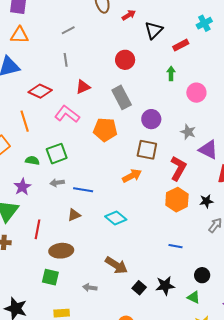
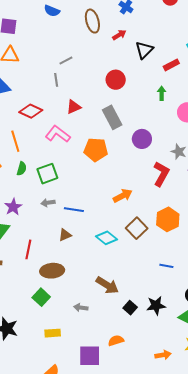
gray line: (68, 30) -> (66, 61), moved
brown square: (147, 150) -> (137, 228), moved, turned 35
green semicircle: (32, 160) -> (22, 169), moved, turned 96
red L-shape: (178, 168) -> (161, 174), moved
green square: (50, 277) -> (41, 297), turned 30

